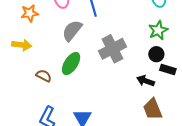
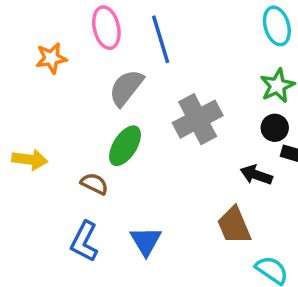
yellow arrow: (22, 45) -> (30, 160), moved
brown semicircle: (44, 76) -> (94, 184), moved
brown trapezoid: (153, 109) -> (234, 225), moved

